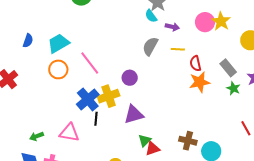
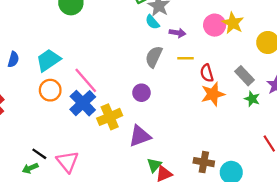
purple circle: (130, 78) -> (141, 93), moved
blue cross: (88, 99) -> (83, 103), moved
black line: (96, 119) -> (39, 154), moved, turned -56
pink triangle: (69, 133) -> (67, 162), turned 45

